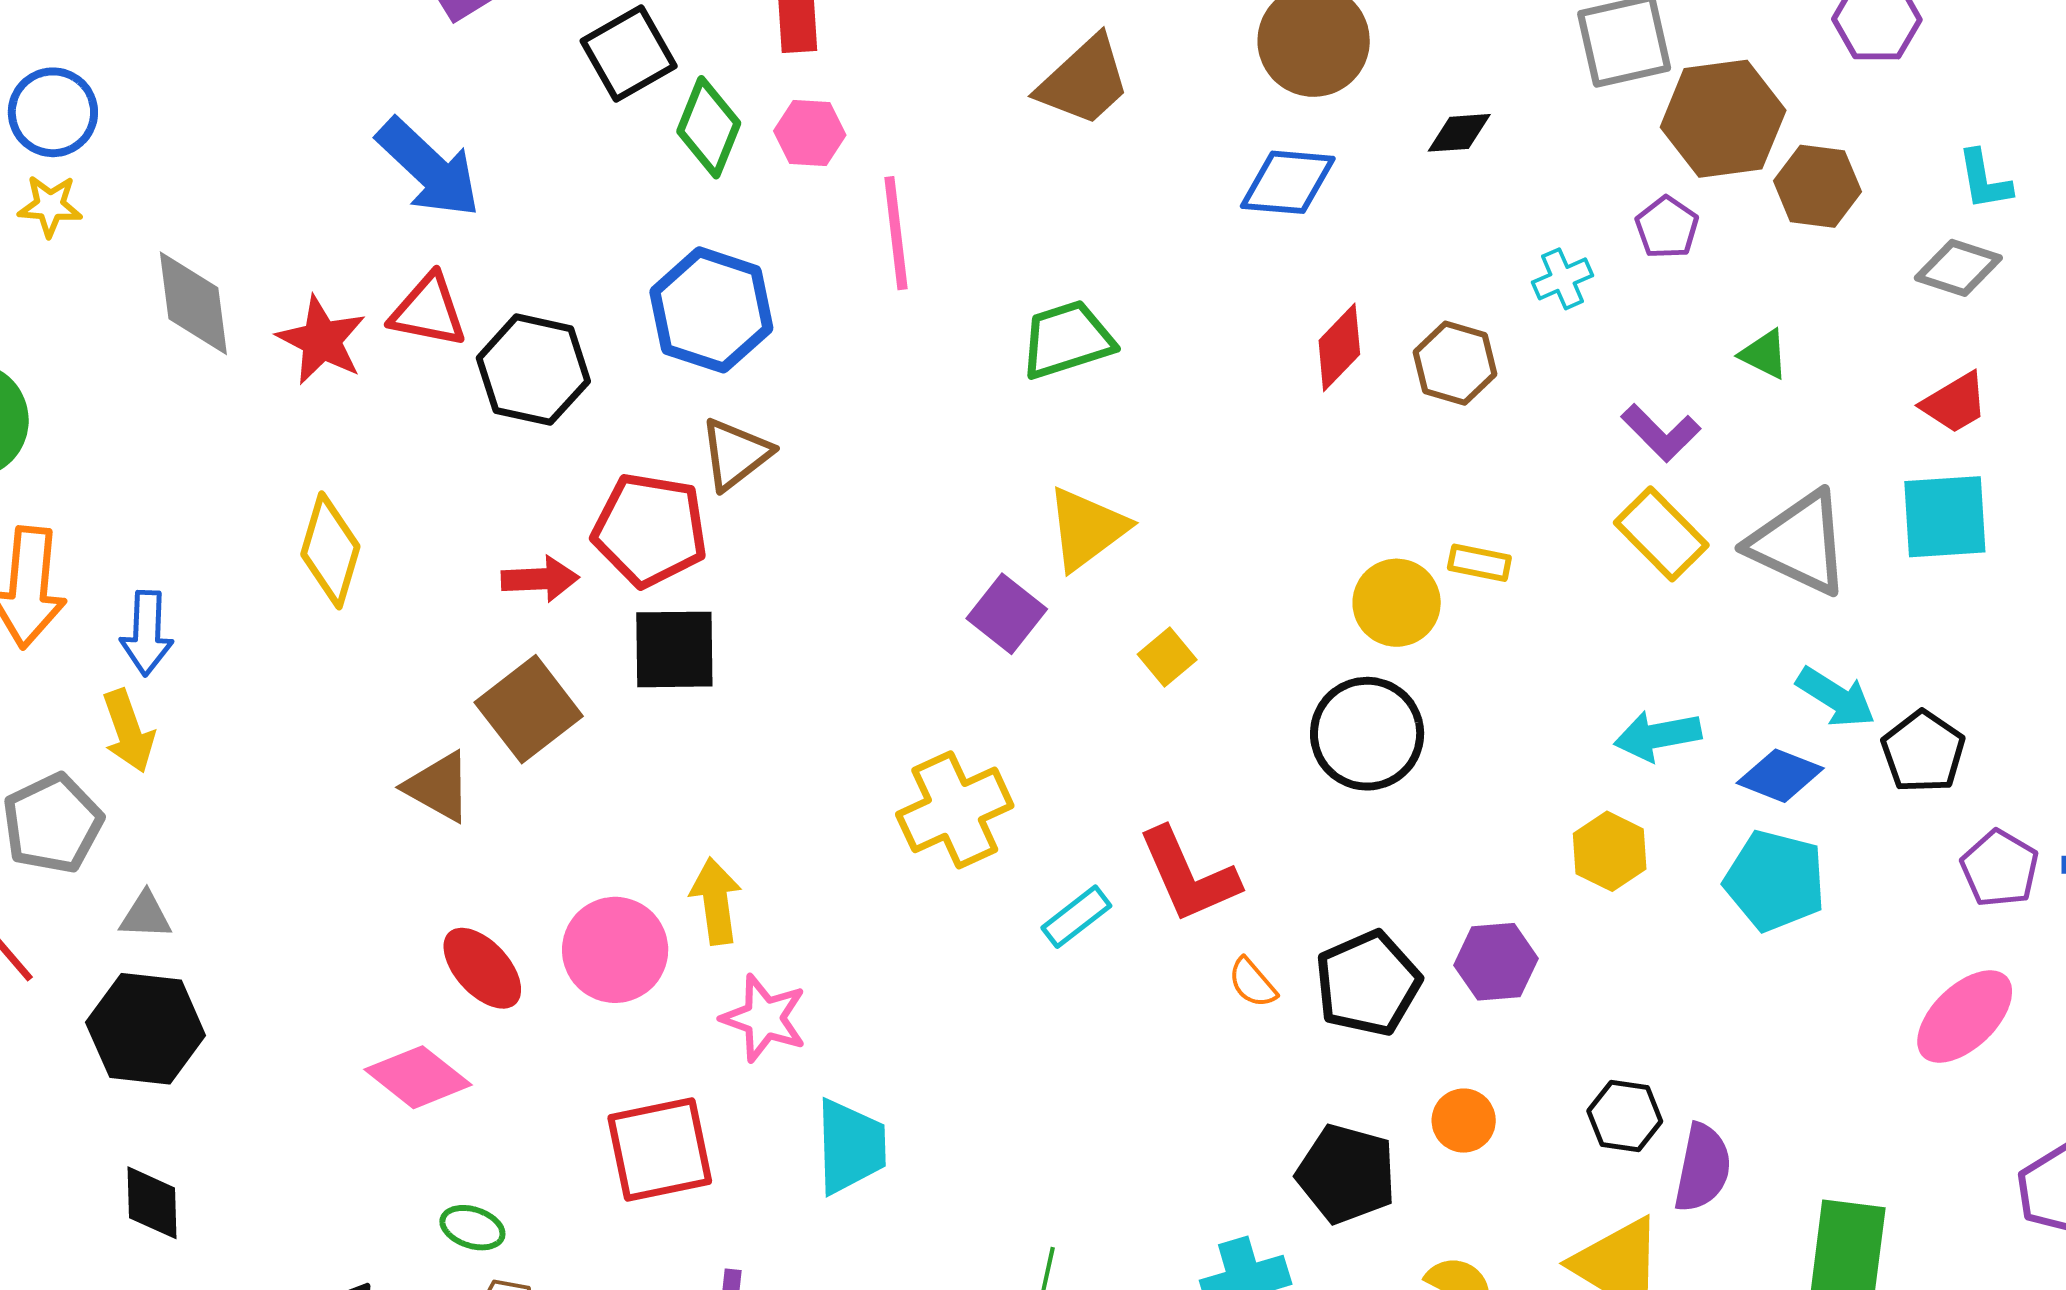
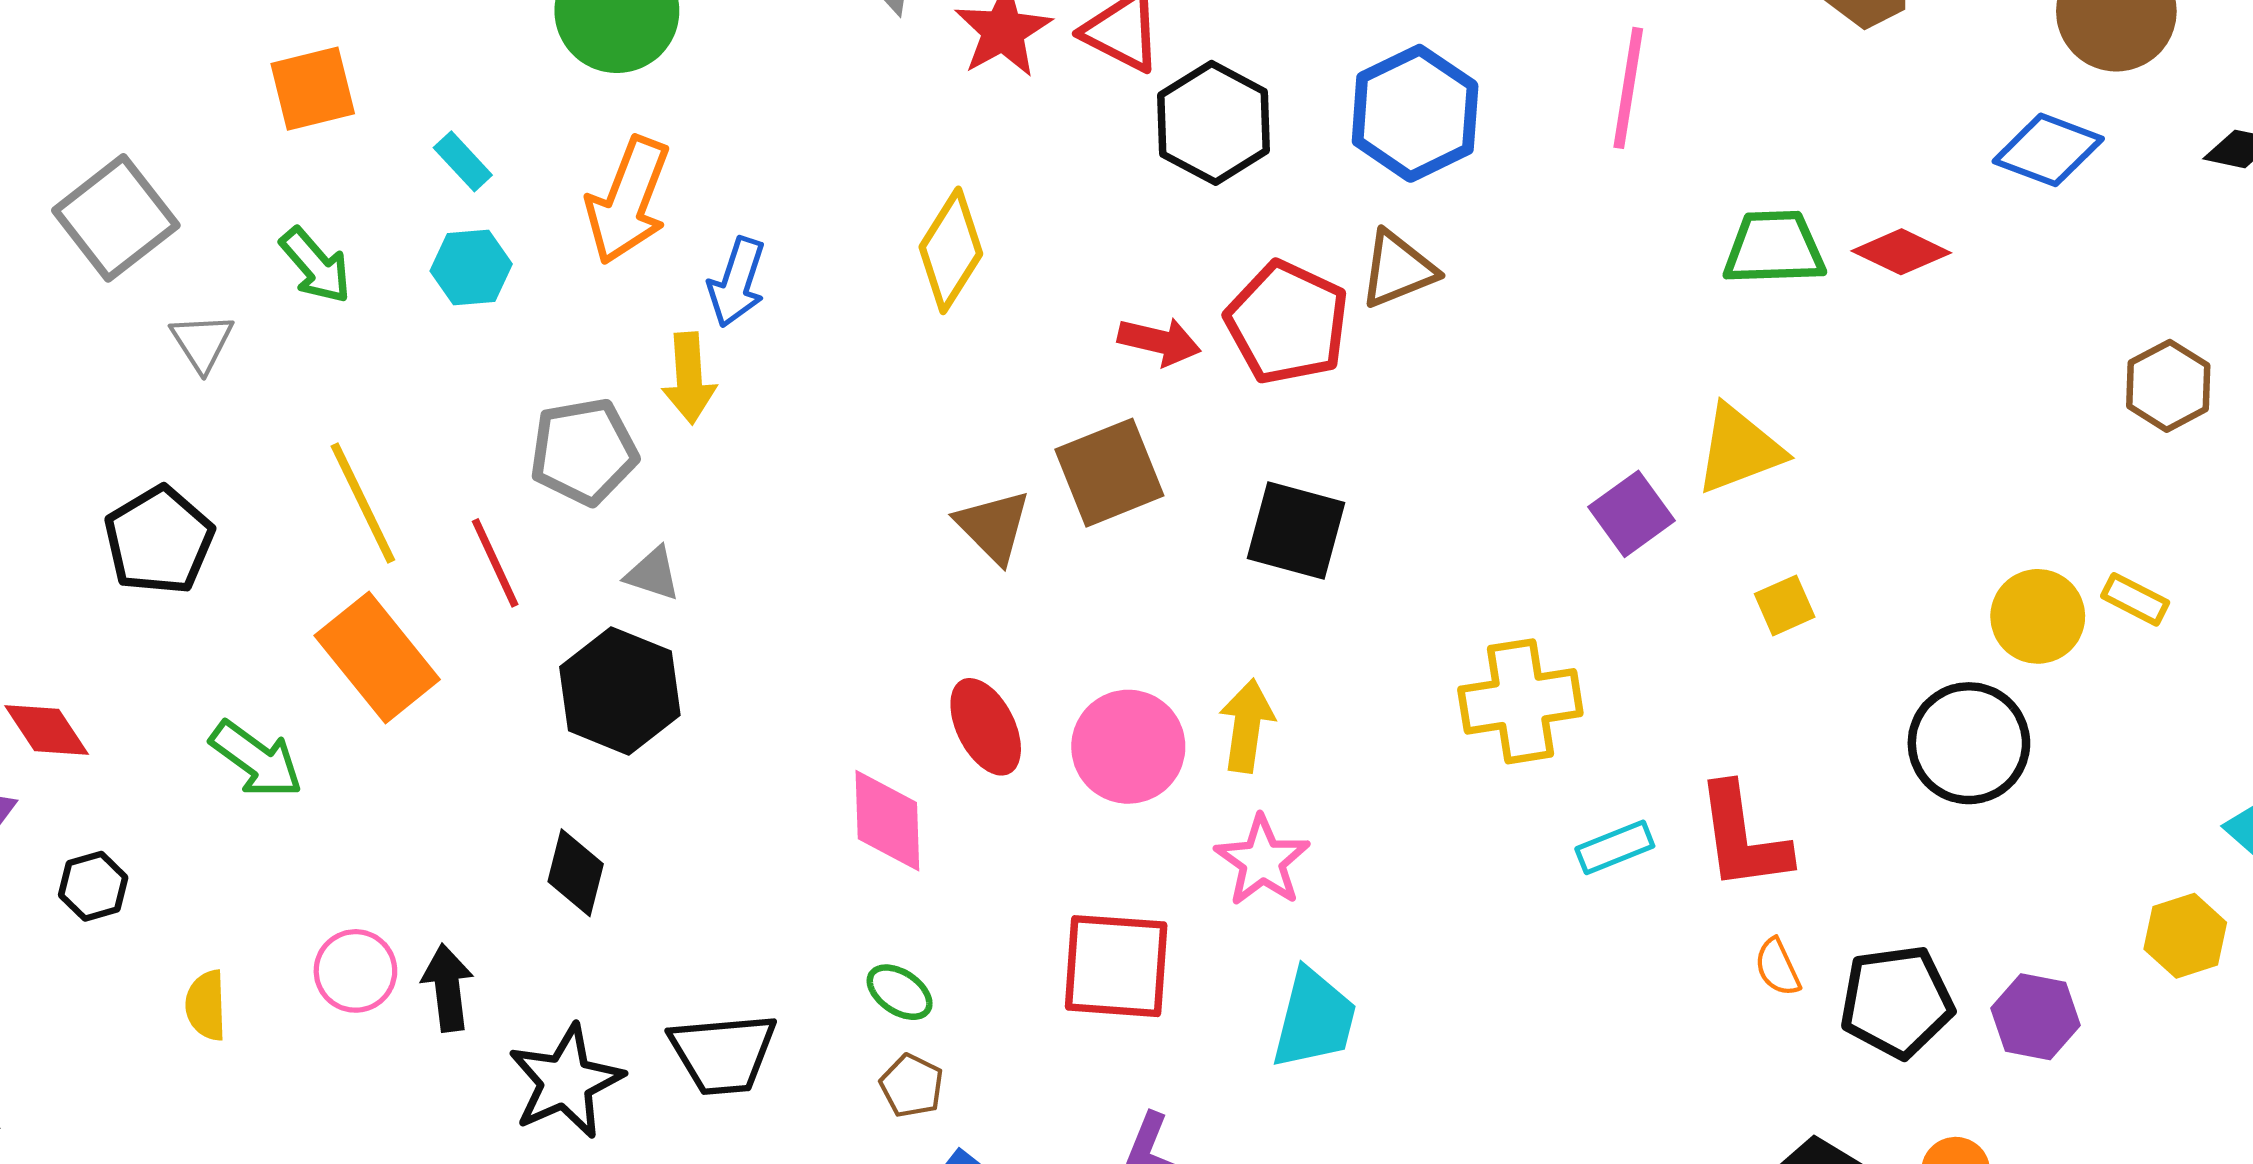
red diamond: (1339, 347) -> (1901, 252), moved, turned 56
black square: (674, 649) -> (1296, 530), moved
pink diamond: (418, 1077) -> (887, 821), turned 34

